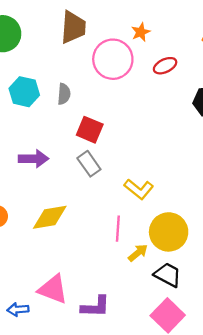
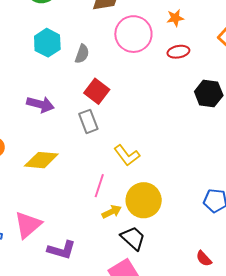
orange star: (141, 32) -> (175, 18), moved
pink triangle: (53, 289) -> (28, 225), turned 44

